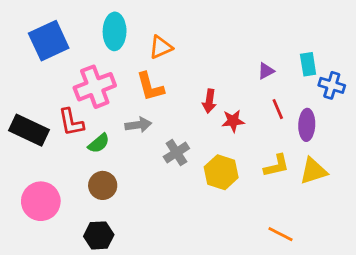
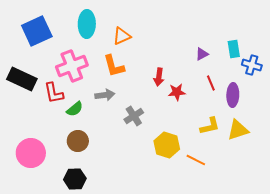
black rectangle: (29, 130) -> (22, 79), moved
yellow hexagon: (221, 172) -> (167, 145), moved
orange line: (280, 234) -> (196, 160), moved

